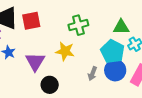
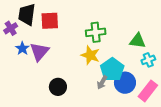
yellow star: (65, 51) -> (90, 55), moved
cyan pentagon: (112, 51) -> (112, 70), moved
purple triangle: (35, 62) -> (39, 52), moved

